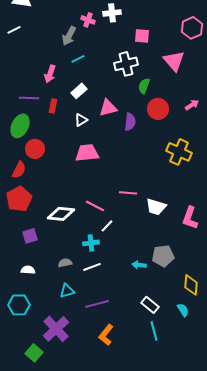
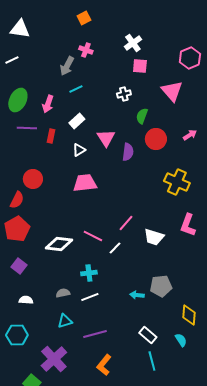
white cross: (112, 13) -> (133, 43), moved, turned -30
white cross: (126, 64) -> (124, 94), size x0.6
pink triangle: (108, 108) -> (106, 138), turned -48
green ellipse: (20, 126) -> (18, 100), moved
pink line: (128, 193) -> (126, 223), turned -54
pink L-shape: (190, 218) -> (188, 225), moved
white line: (107, 226) -> (115, 248), moved
purple square: (30, 236) -> (19, 266), moved, turned -35

